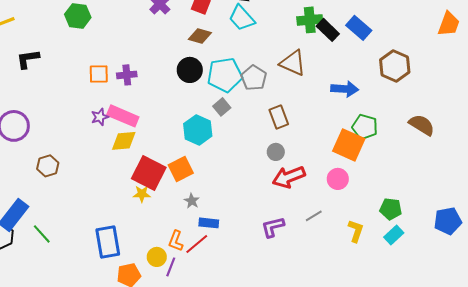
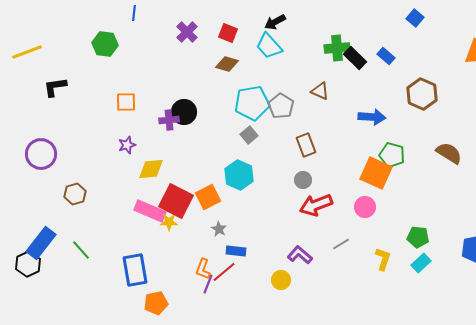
blue rectangle: (359, 28) -> (386, 56), size x0.7
brown triangle: (293, 63) -> (320, 91), size x0.7
black circle: (190, 70) -> (184, 112), moved
purple cross: (127, 75) -> (169, 120), moved
pink rectangle: (123, 116) -> (150, 211), moved
cyan hexagon: (198, 130) -> (239, 175), moved
purple L-shape: (273, 227) -> (300, 255), turned 55
green line: (42, 234) -> (81, 250), moved
yellow circle: (157, 257) -> (281, 280), moved
purple line: (171, 267) -> (208, 284), moved

